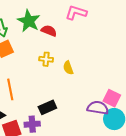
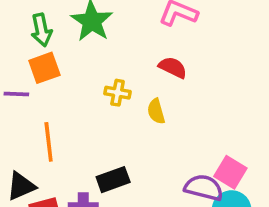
red semicircle: (49, 31) -> (173, 67), moved

